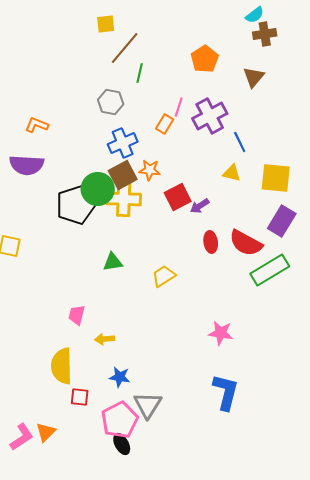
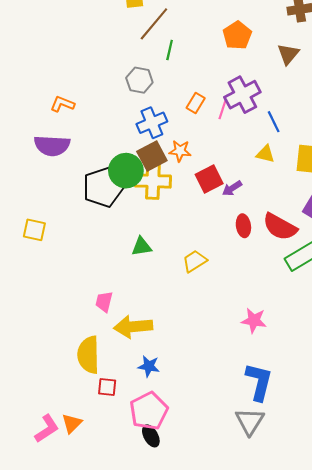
pink line: (179, 107) -> (223, 109), moved
yellow arrow: (105, 339) -> (133, 327), size x1.8
gray triangle: (148, 405) -> (250, 421), moved

